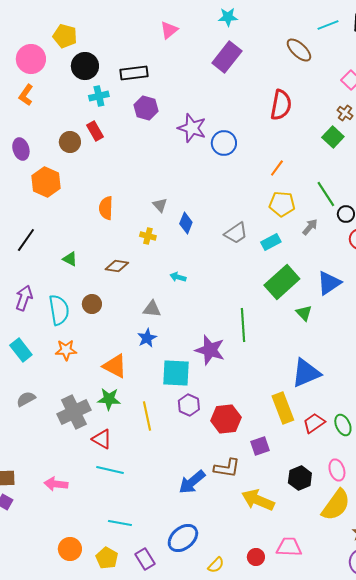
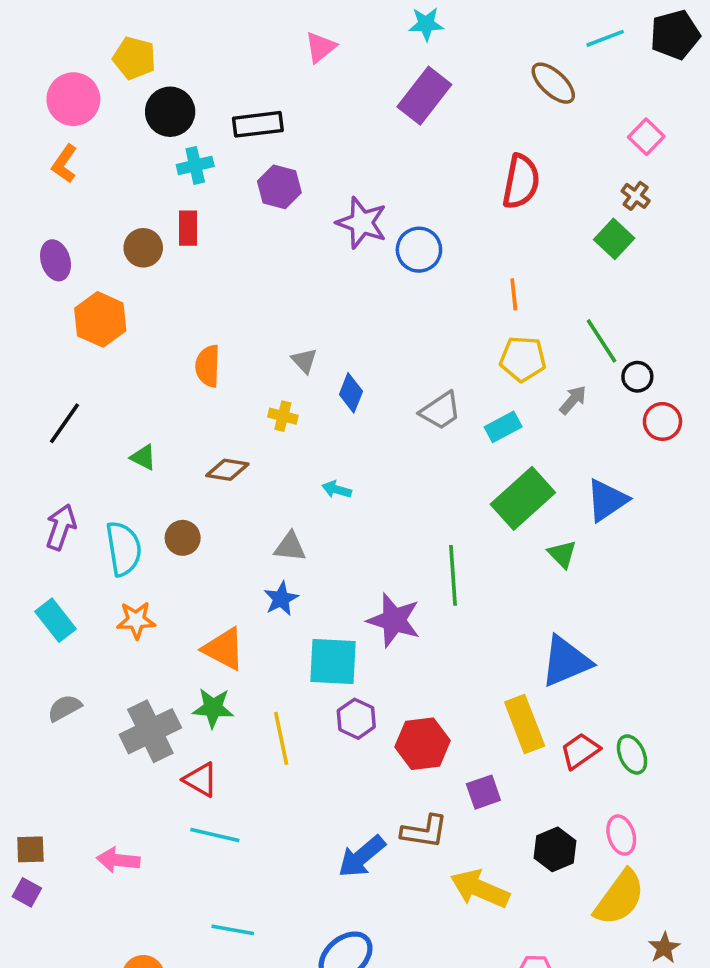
red rectangle: (95, 131) -> (188, 228), turned 30
orange line: (277, 168) -> (514, 294), turned -42

